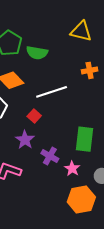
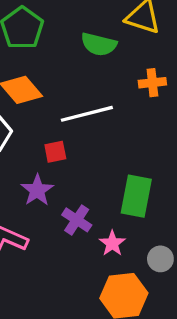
green semicircle: (37, 53) -> (99, 44), moved
red square: (34, 116) -> (55, 152), turned 32

